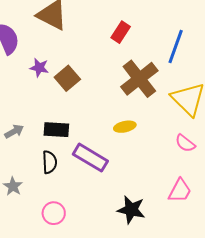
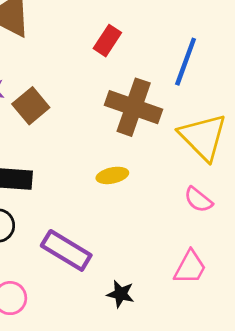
brown cross: (139, 79) -> (134, 107), turned -33
purple rectangle: (90, 158) -> (66, 250), moved
black star: (131, 210) -> (121, 294), size x0.7

